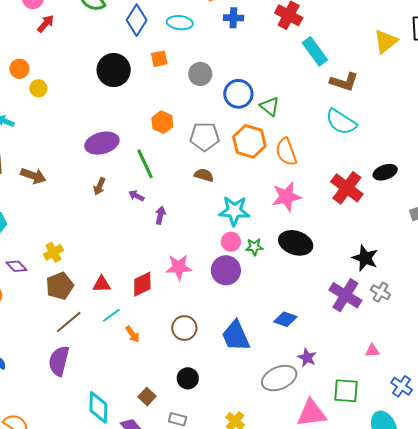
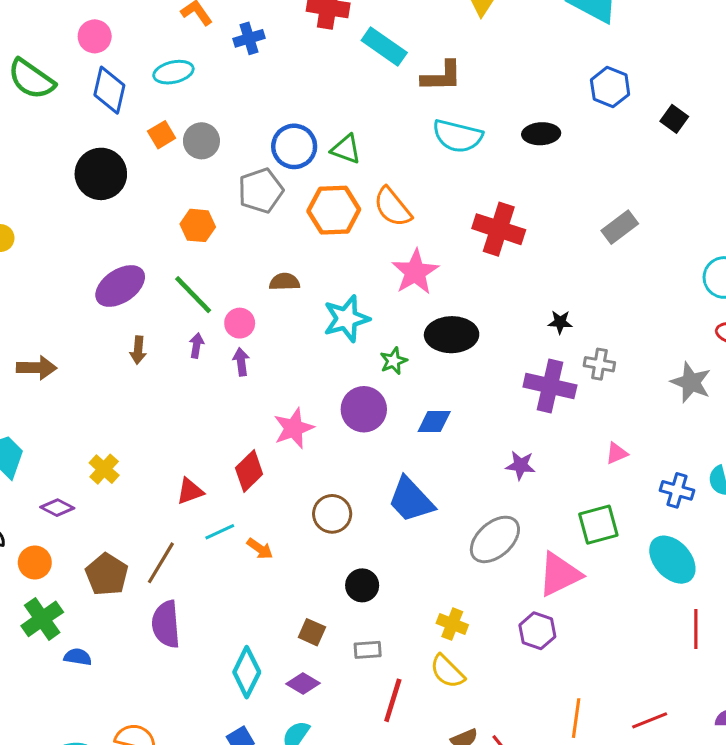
gray circle: (200, 74) -> (201, 141), moved
gray pentagon: (205, 137) -> (261, 191), moved
black ellipse: (385, 172) -> (541, 134), moved, turned 35
purple arrow: (136, 196) -> (197, 345), turned 91
pink circle: (231, 242) -> (240, 323), moved
black star: (365, 258) -> (560, 322), size x0.6
brown pentagon: (60, 286) -> (107, 574), moved
cyan line: (111, 315) -> (220, 532), turned 30
blue diamond: (285, 319) -> (434, 421), moved
purple star: (307, 358) -> (521, 465), moved
cyan diamond: (98, 407) -> (247, 672), turned 44

